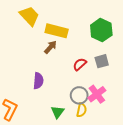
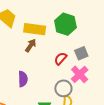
green hexagon: (101, 30) -> (65, 24), moved
pink cross: (97, 94) -> (80, 74), moved

